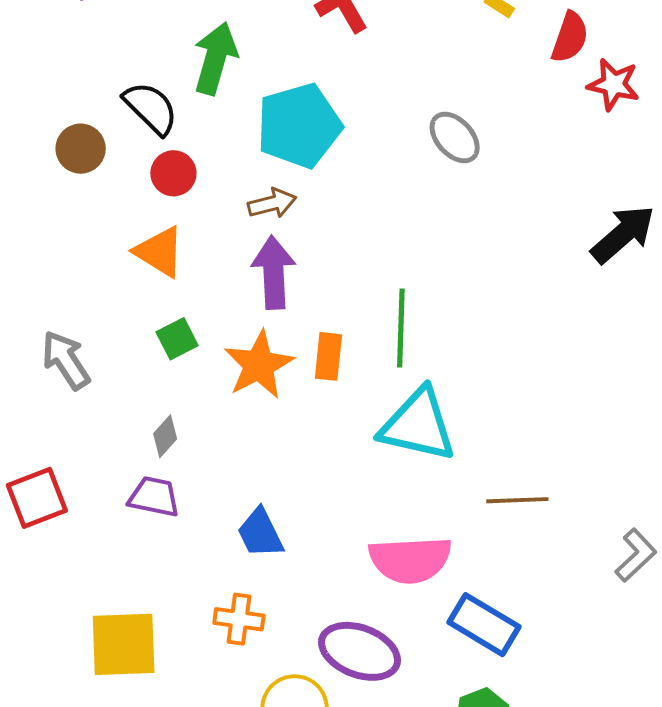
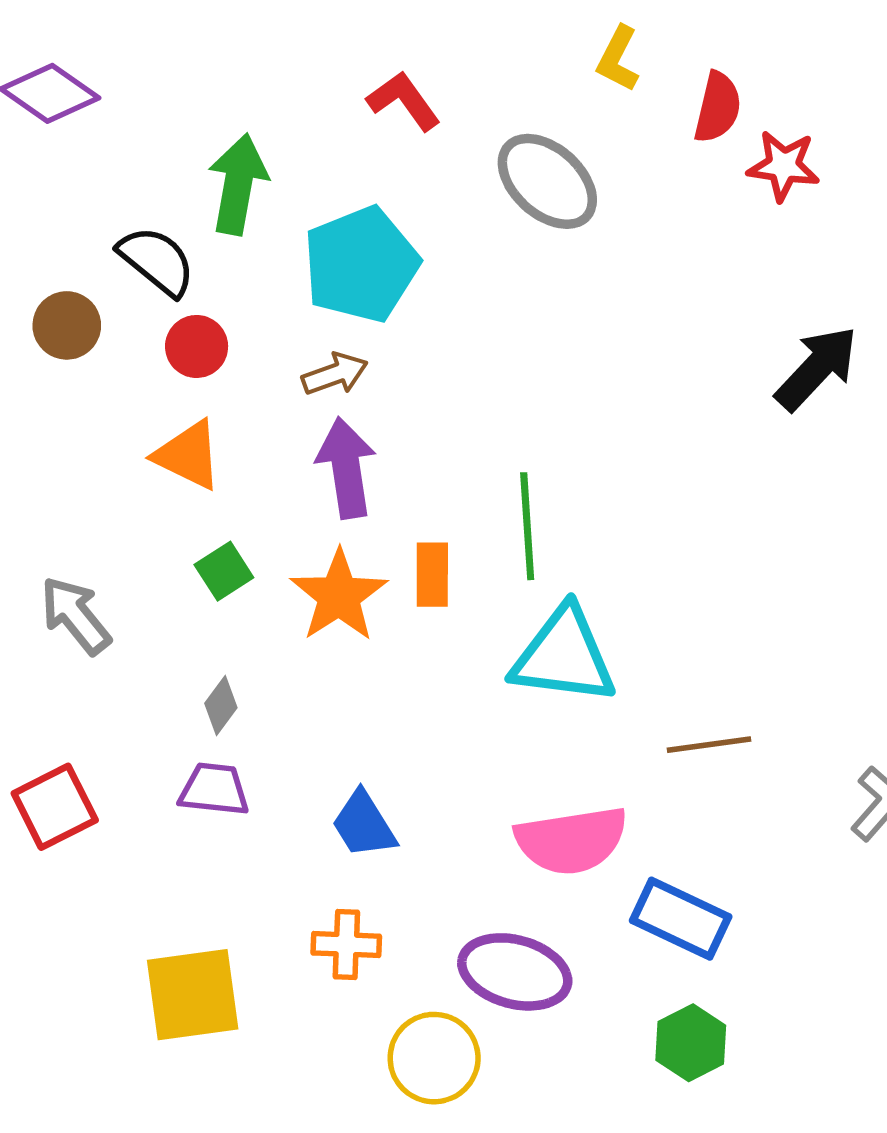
gray ellipse: (455, 137) -> (547, 181), moved, size x1.4

